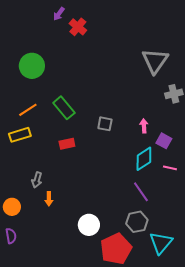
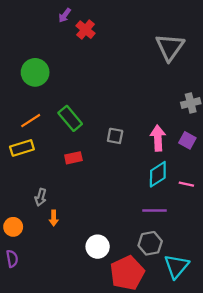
gray triangle: (155, 61) -> (170, 47), moved
pink arrow: (144, 126) -> (158, 138), size x1.6
purple square: (164, 141) -> (187, 140), moved
purple line: (141, 192) -> (155, 210), turned -55

